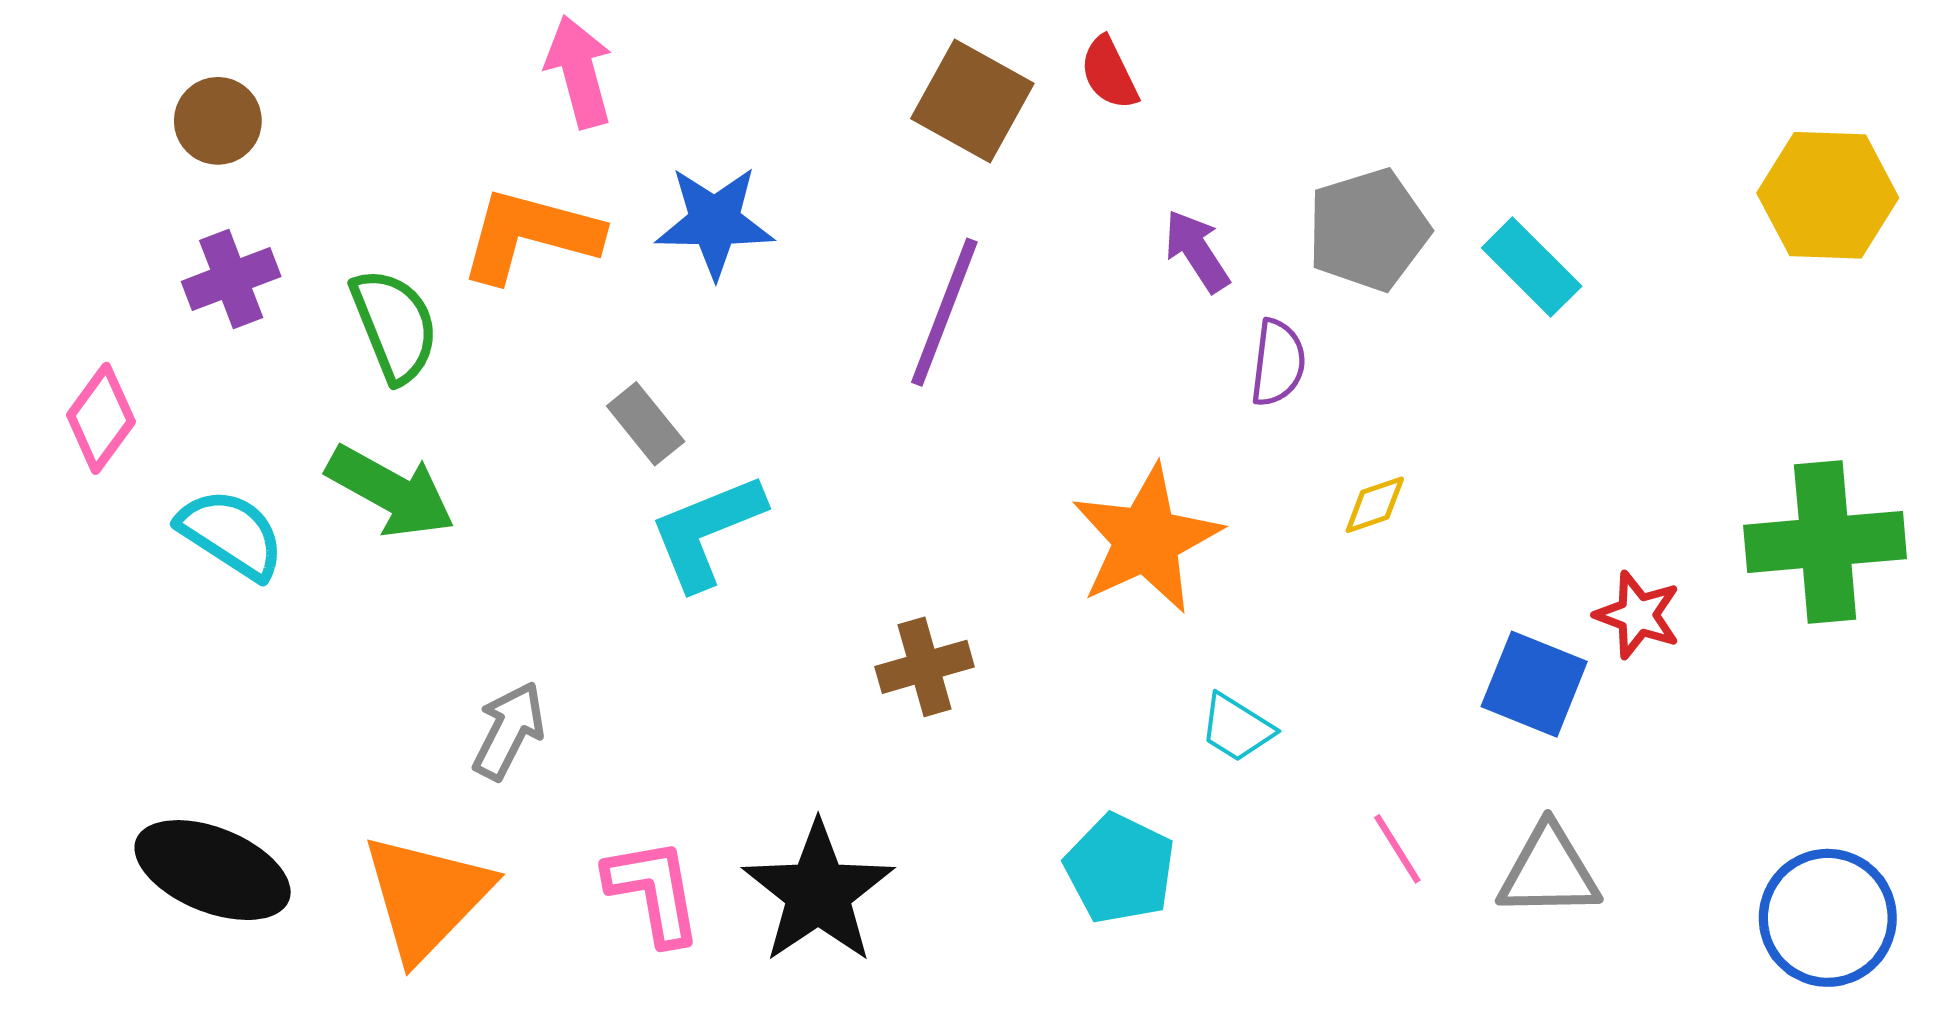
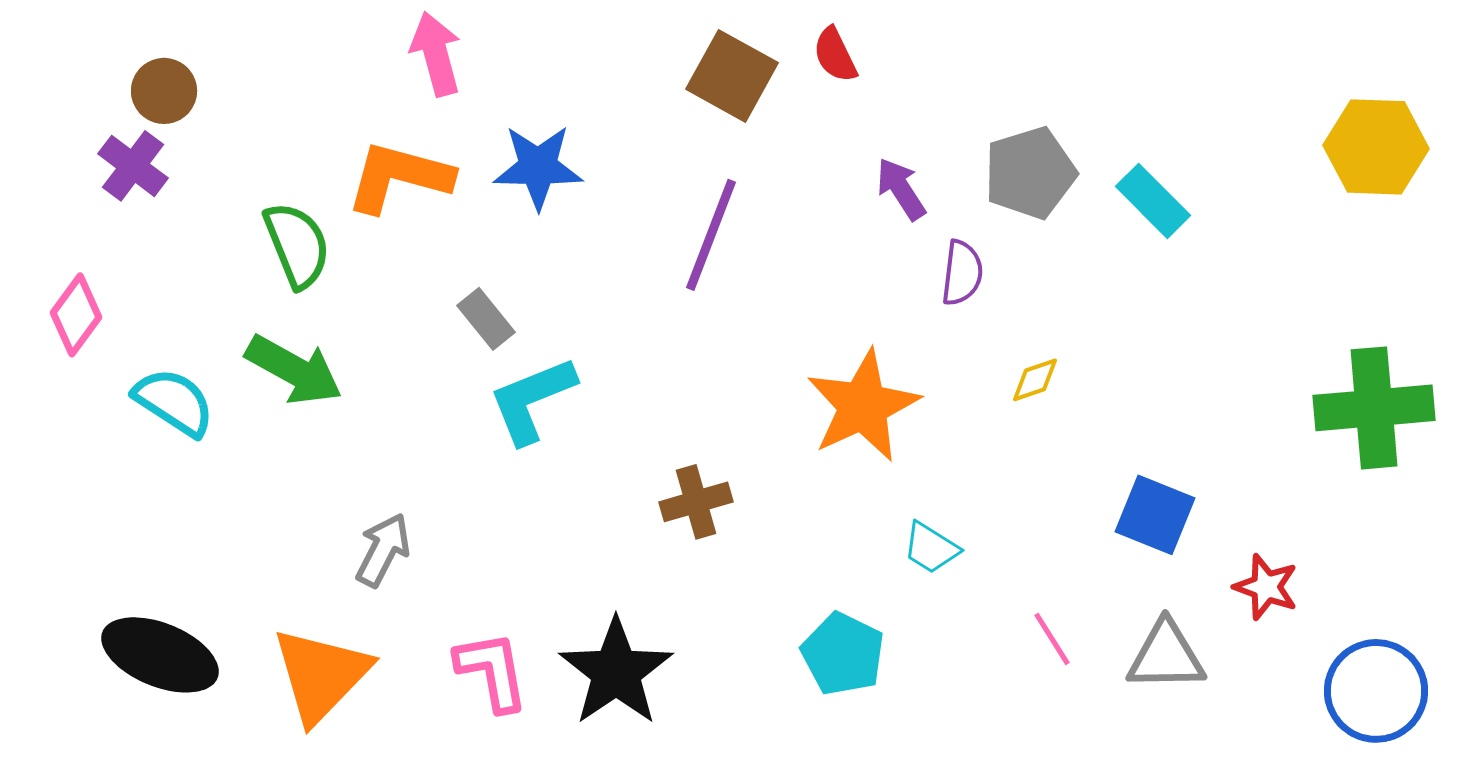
purple cross: (231, 279) -> (133, 166), moved, turned -32
red star: (1638, 615) -> (1266, 587), moved

